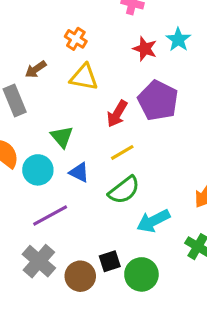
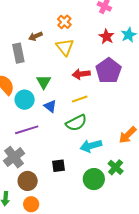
yellow triangle: (84, 77) -> (65, 47), turned 30
red arrow: (117, 114) -> (81, 74), turned 42
green circle: (141, 274) -> (94, 179), moved
brown circle: (80, 276) -> (28, 181), moved

